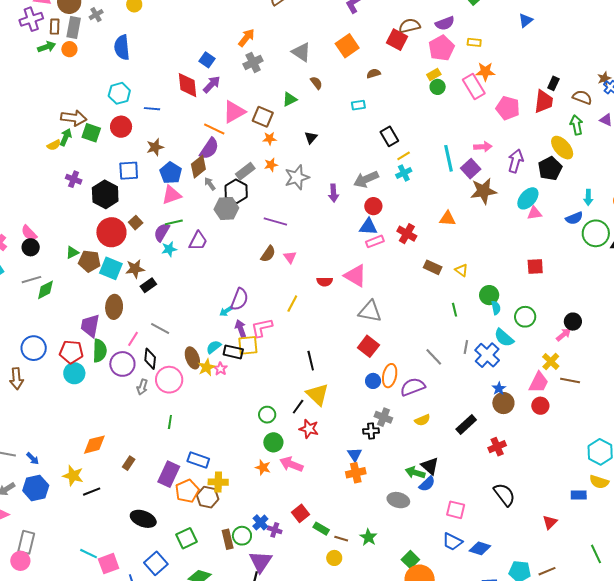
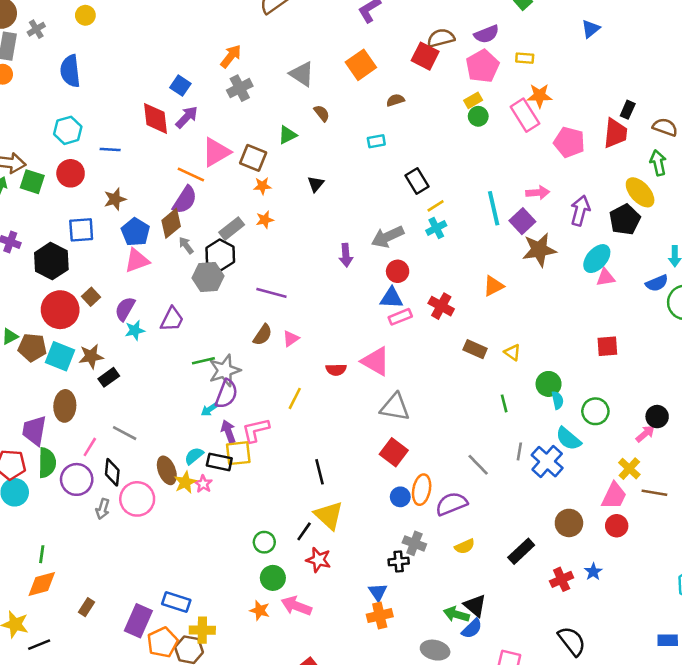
gray star: (297, 177) -> (225, 370), moved
orange triangle: (448, 219) -> (493, 286), turned -30
green line: (174, 222) -> (203, 361), moved
pink triangle: (290, 257) -> (291, 339), turned 32
blue star: (499, 388) -> (593, 572), moved
green line: (170, 422) -> (42, 554), moved

